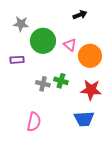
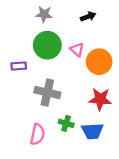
gray star: (21, 24) -> (44, 14), moved
green cross: (61, 81) -> (66, 123), moved
gray cross: (43, 84) -> (47, 93), size x1.6

